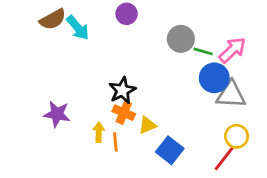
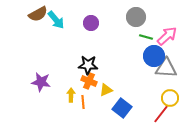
purple circle: (127, 14) -> (91, 23), moved
gray circle: (181, 39) -> (136, 17), moved
black star: (122, 90) -> (88, 65), turned 30

